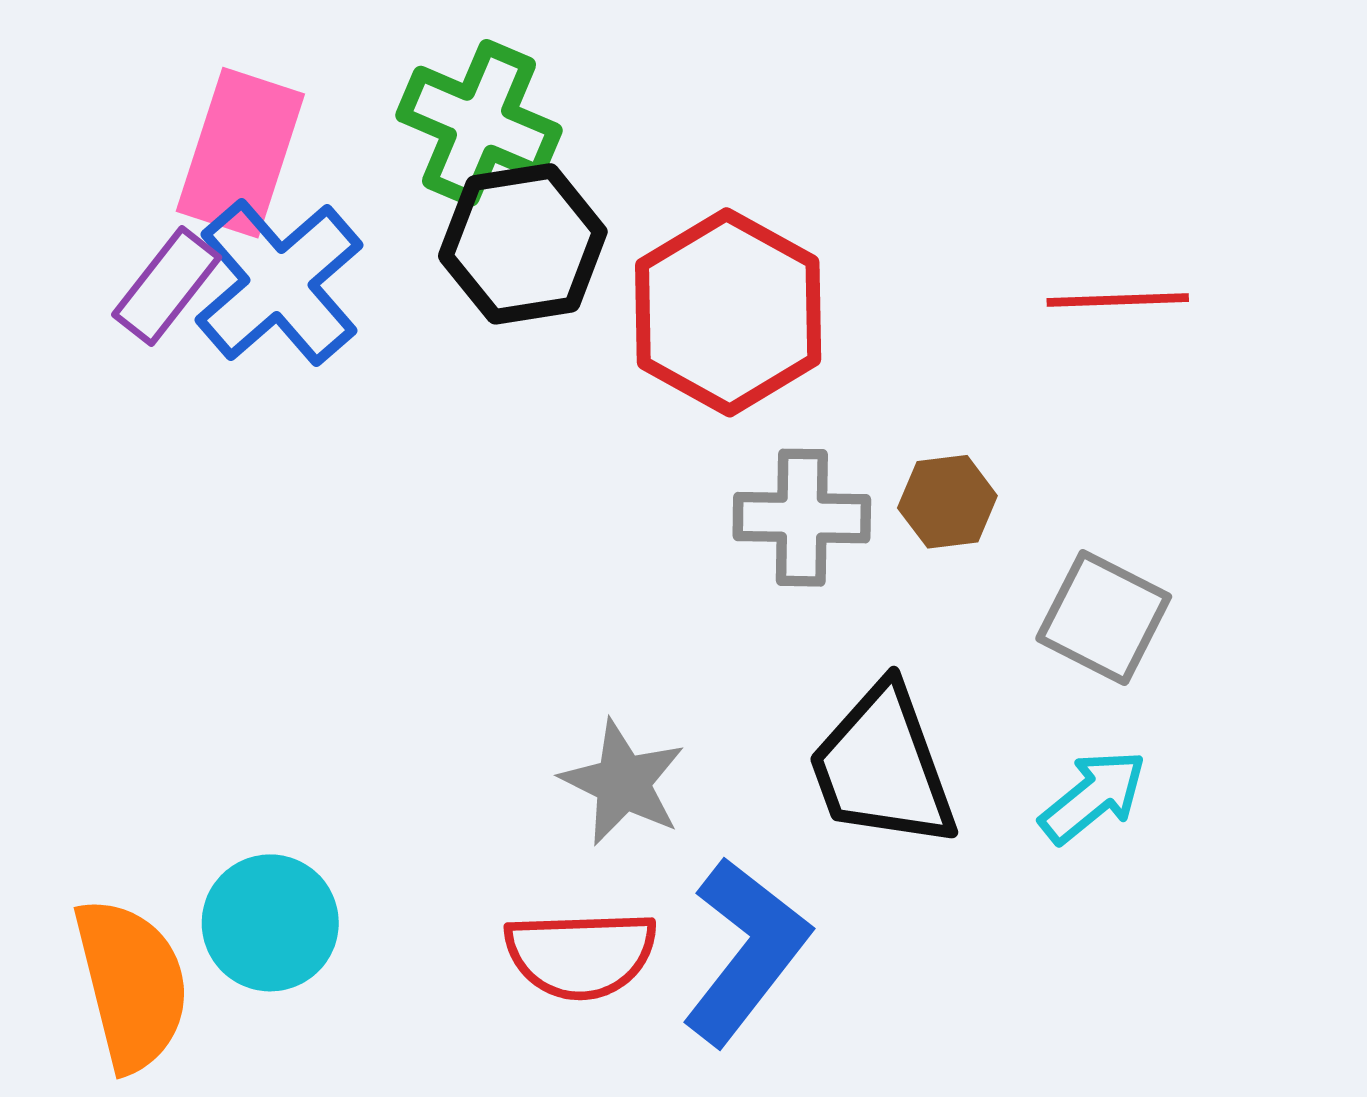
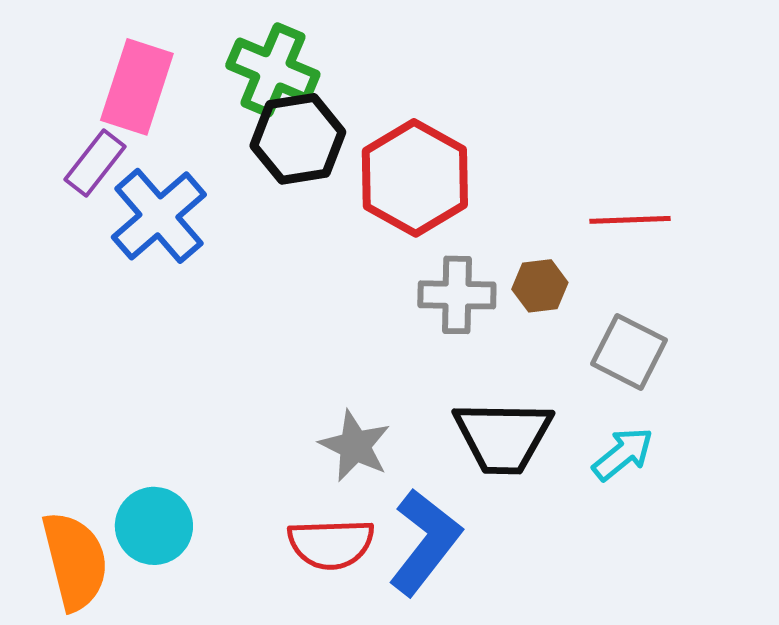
blue cross: (279, 282) -> (159, 216), moved
red line: (1118, 300) -> (630, 220), moved
black trapezoid: (883, 767) -> (503, 437), turned -69

